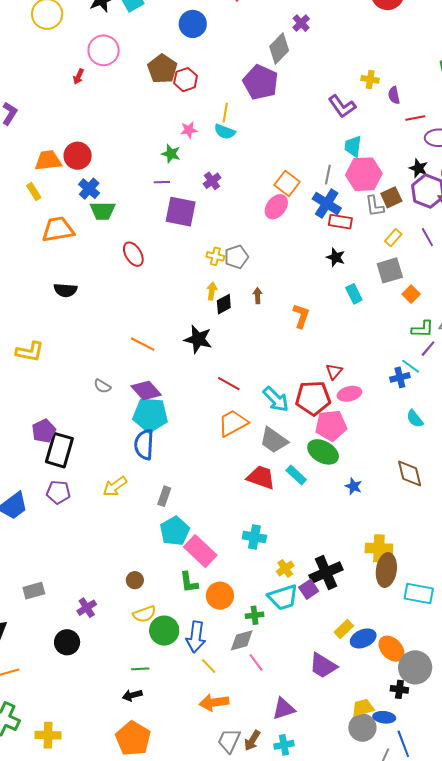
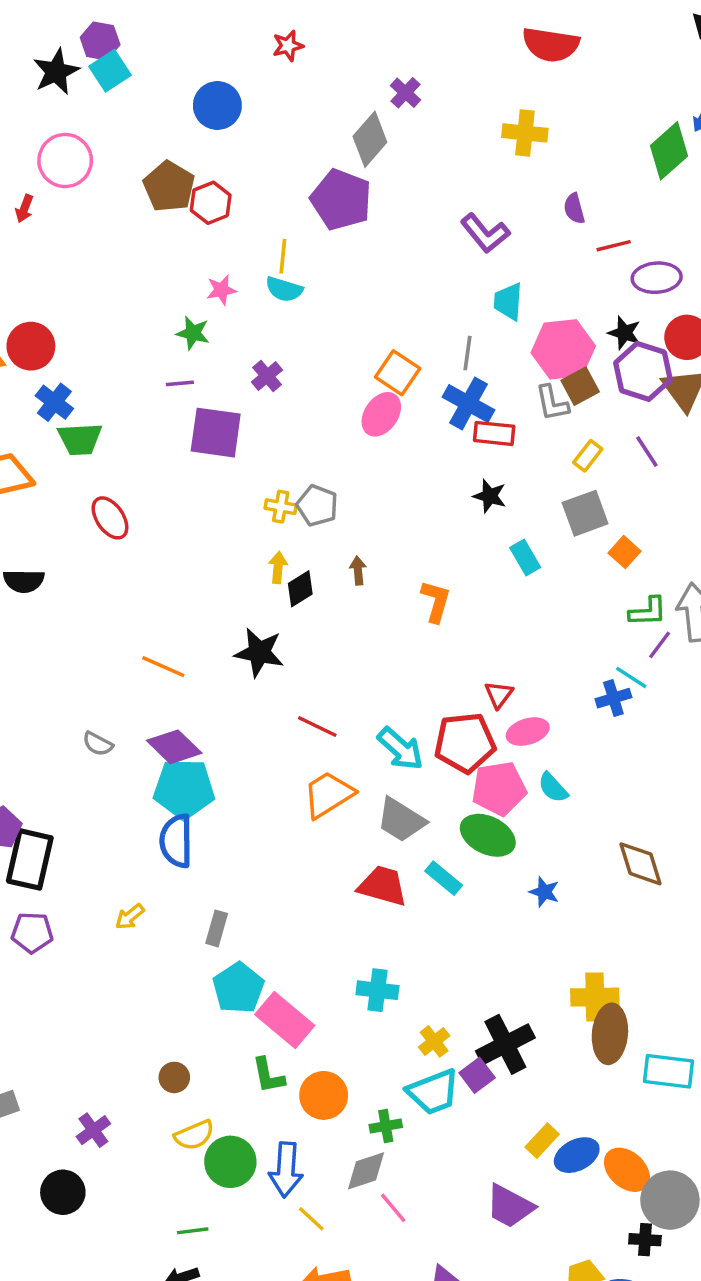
yellow cross: (370, 79) -> (525, 133), moved, size x1.4
pink hexagon: (364, 174) -> (563, 349), moved
red ellipse: (133, 254) -> (110, 518), moved
gray pentagon: (236, 257) -> (317, 505), turned -30
cyan semicircle: (415, 419) -> (553, 788), moved
yellow arrow: (115, 486) -> (130, 917), size x0.7

